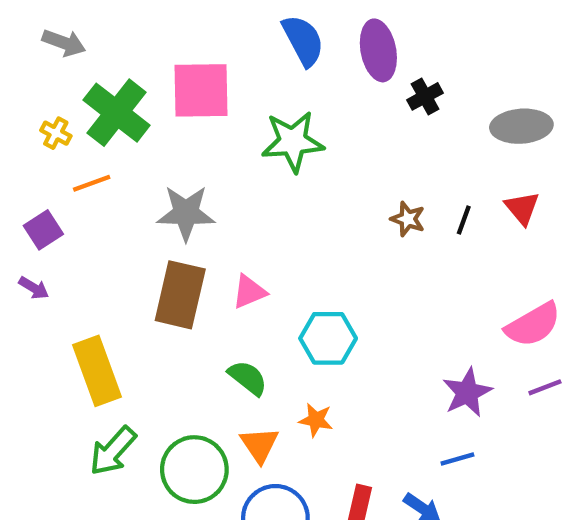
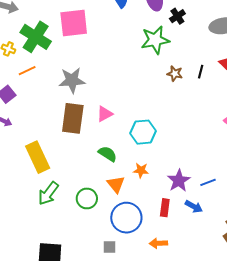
green star: (293, 142) -> (155, 40), moved
purple star: (467, 392) -> (179, 181), moved
green circle: (194, 470) -> (87, 198), size x0.7

